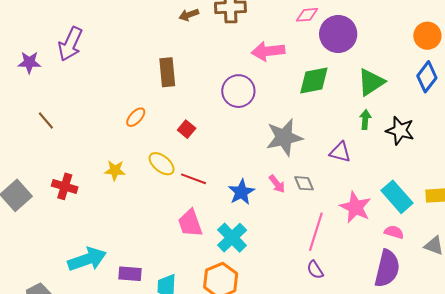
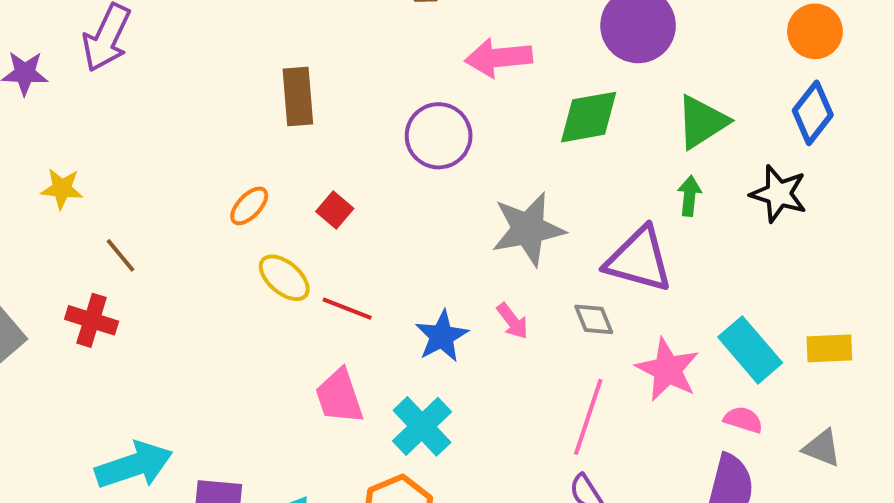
orange ellipse: (136, 117) -> (249, 206), moved
brown line: (46, 120) -> (120, 255), moved
black star: (400, 131) -> (779, 194), moved
purple triangle: (340, 152) -> (639, 260), size x1.6
yellow star: (115, 170) -> (62, 189), moved
gray diamond: (304, 183) -> (594, 319), moved

